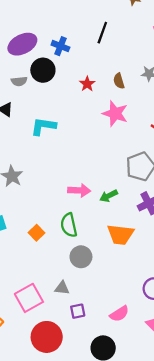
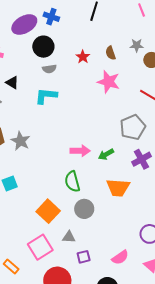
blue cross: (60, 46) -> (51, 17), moved
gray semicircle: (19, 81) -> (49, 69), moved
orange square: (37, 233) -> (48, 211), moved, size x1.6

